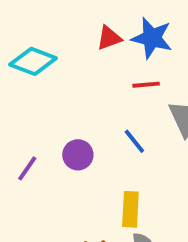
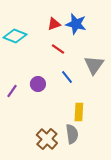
red line: (146, 85) -> (58, 49), moved, turned 40
yellow rectangle: (130, 209) -> (79, 112), moved

